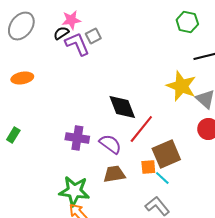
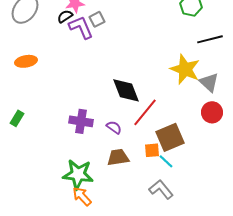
purple semicircle: (110, 144) -> (114, 127), size x0.7

